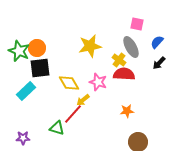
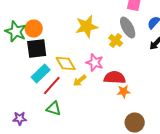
red semicircle: (124, 74) -> (115, 78), moved
cyan rectangle: (26, 91) -> (41, 74), moved
red line: (73, 114) -> (52, 86), moved

